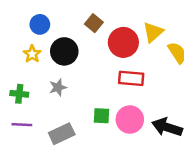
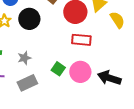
gray star: (58, 87) -> (24, 58), moved
green square: (102, 116) -> (58, 69), turned 32

